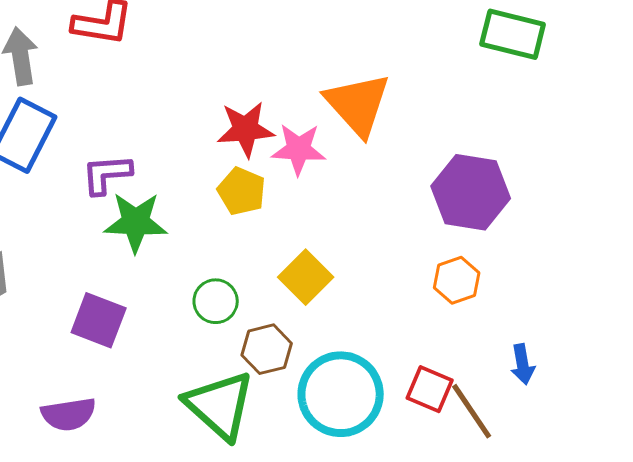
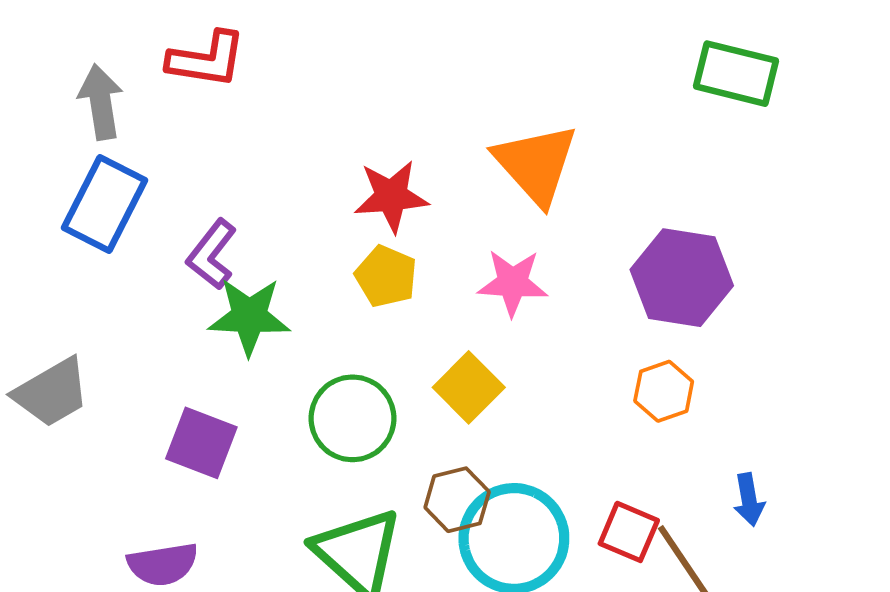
pink star: (299, 149) -> (513, 283), moved
purple L-shape: (107, 174) -> (212, 254), turned -48
green circle: (216, 301) -> (352, 418), size x1.5
brown hexagon: (267, 349) -> (457, 500), moved

